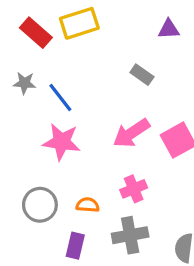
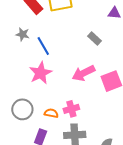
pink star: (62, 142) -> (40, 73), turned 30
pink cross: (134, 189) -> (71, 109), moved

